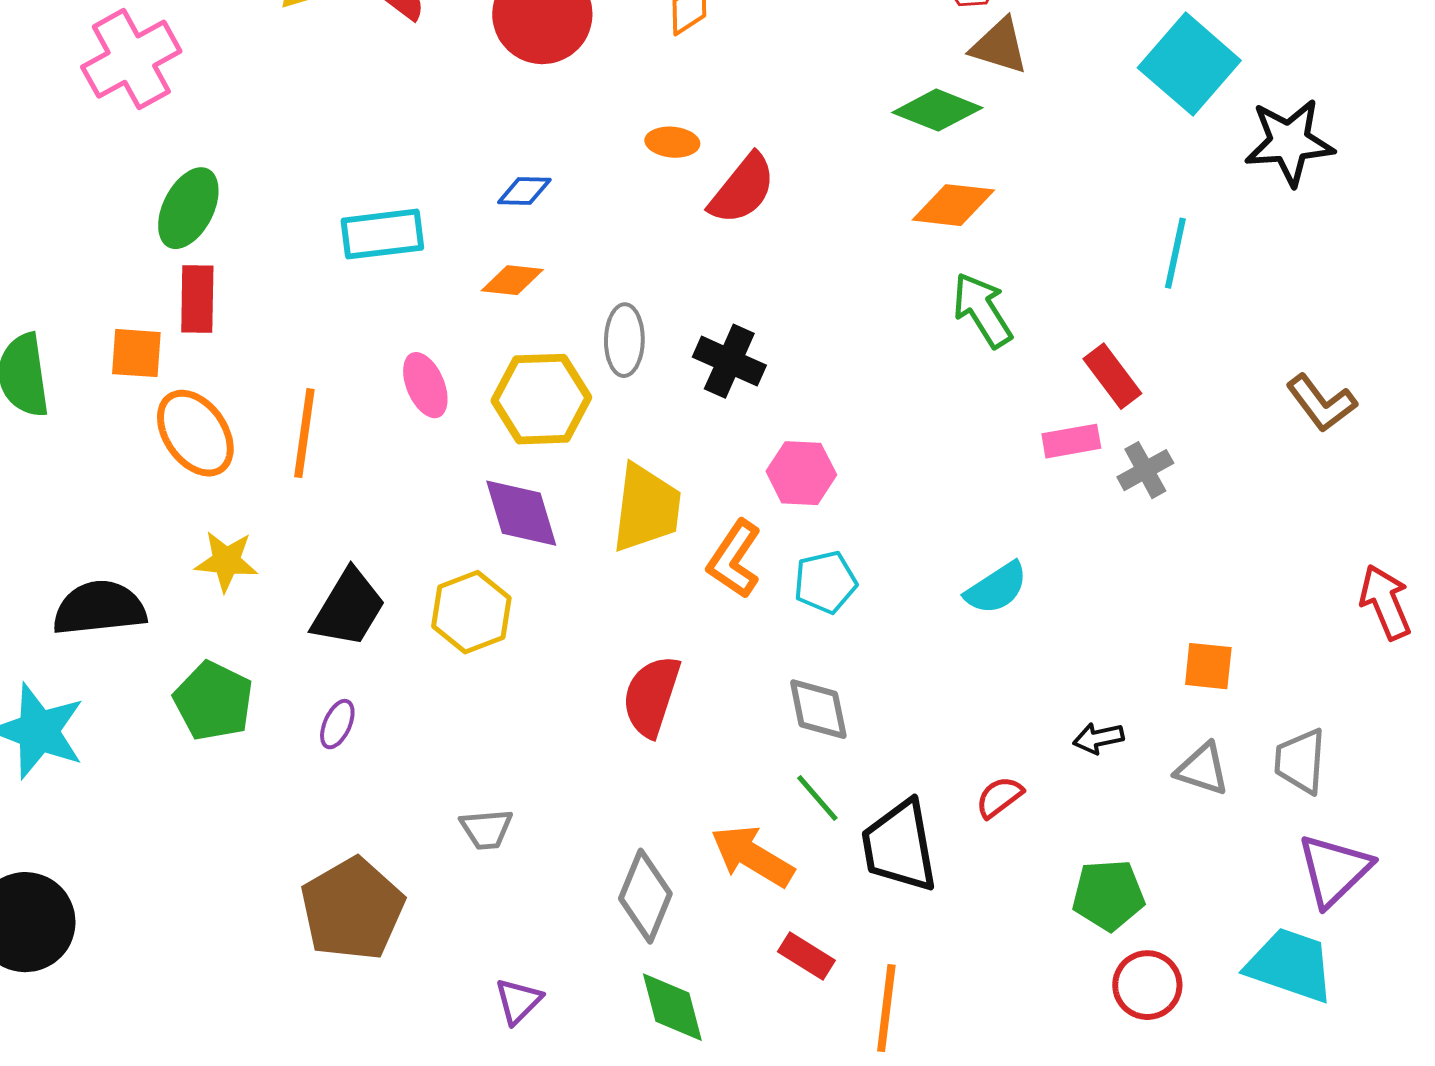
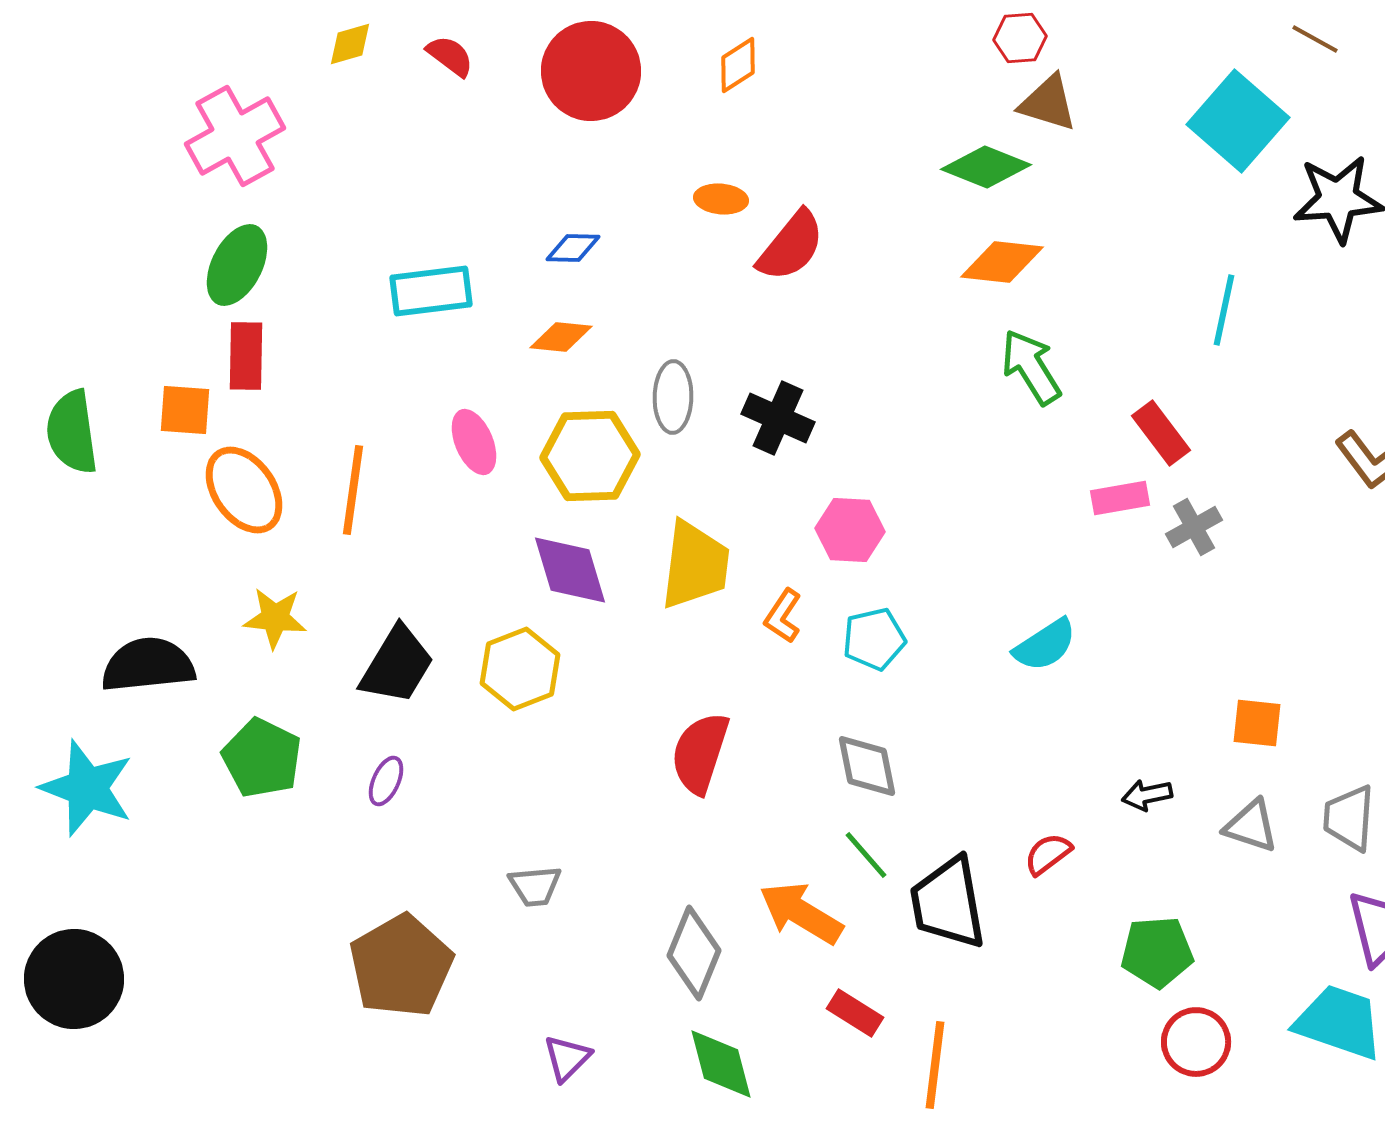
pink cross: (131, 59) -> (235, 136), moved
orange L-shape: (734, 559) -> (783, 616), size x0.7

